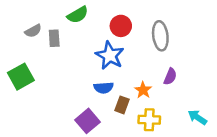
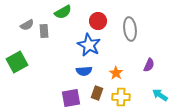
purple semicircle: (170, 77) -> (149, 65), moved
brown rectangle: (122, 105) -> (97, 93), moved
purple square: (88, 121) -> (71, 98), turned 30

